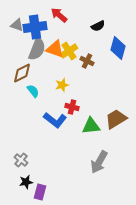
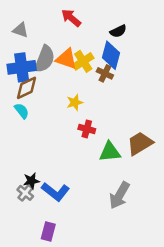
blue cross: (35, 27) -> (22, 67), moved
blue diamond: (118, 48) -> (111, 55), moved
cyan semicircle: (33, 91) -> (22, 111), moved
blue L-shape: (55, 120) -> (55, 192), moved
black star: (26, 182) -> (31, 181), moved

